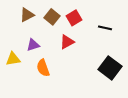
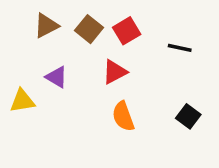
purple triangle: (33, 45) -> (56, 77), turned 48
orange semicircle: (43, 68) -> (123, 116), moved
black square: (110, 68) -> (188, 116), size x0.6

